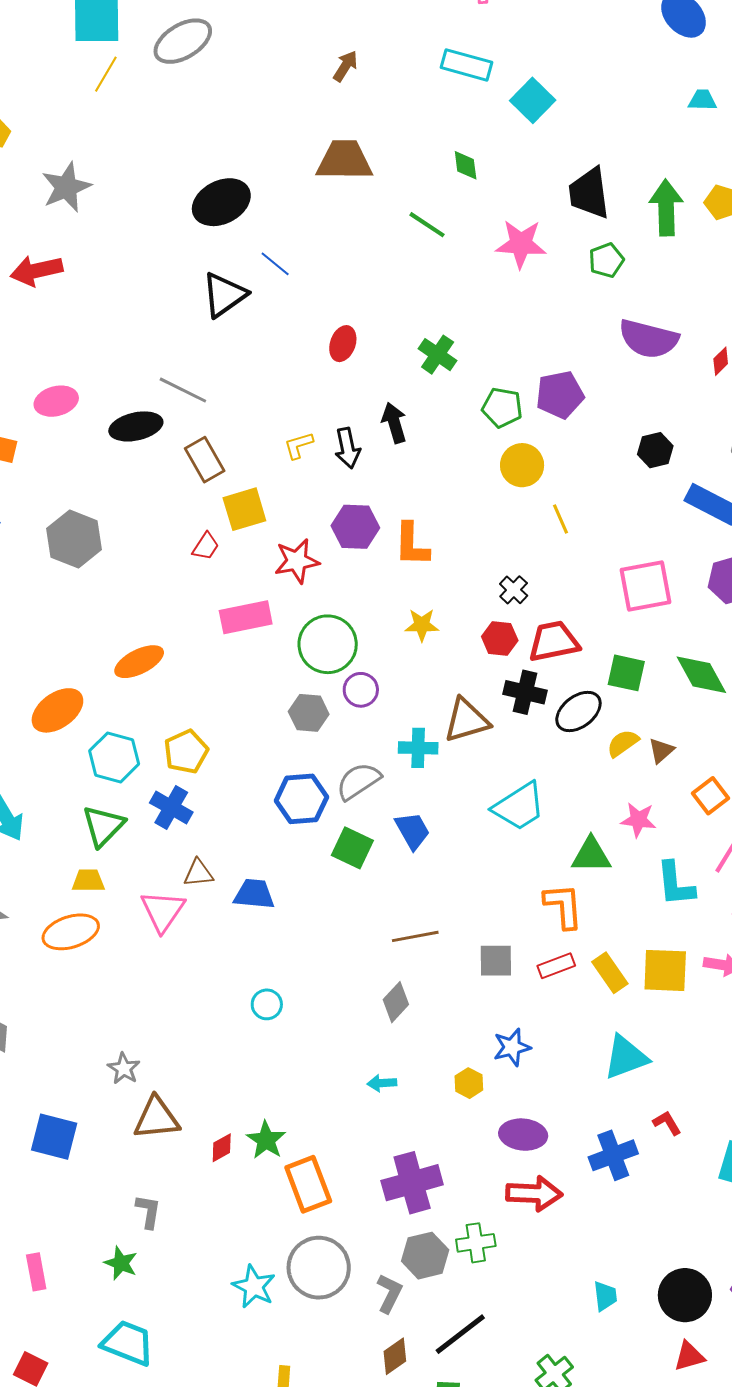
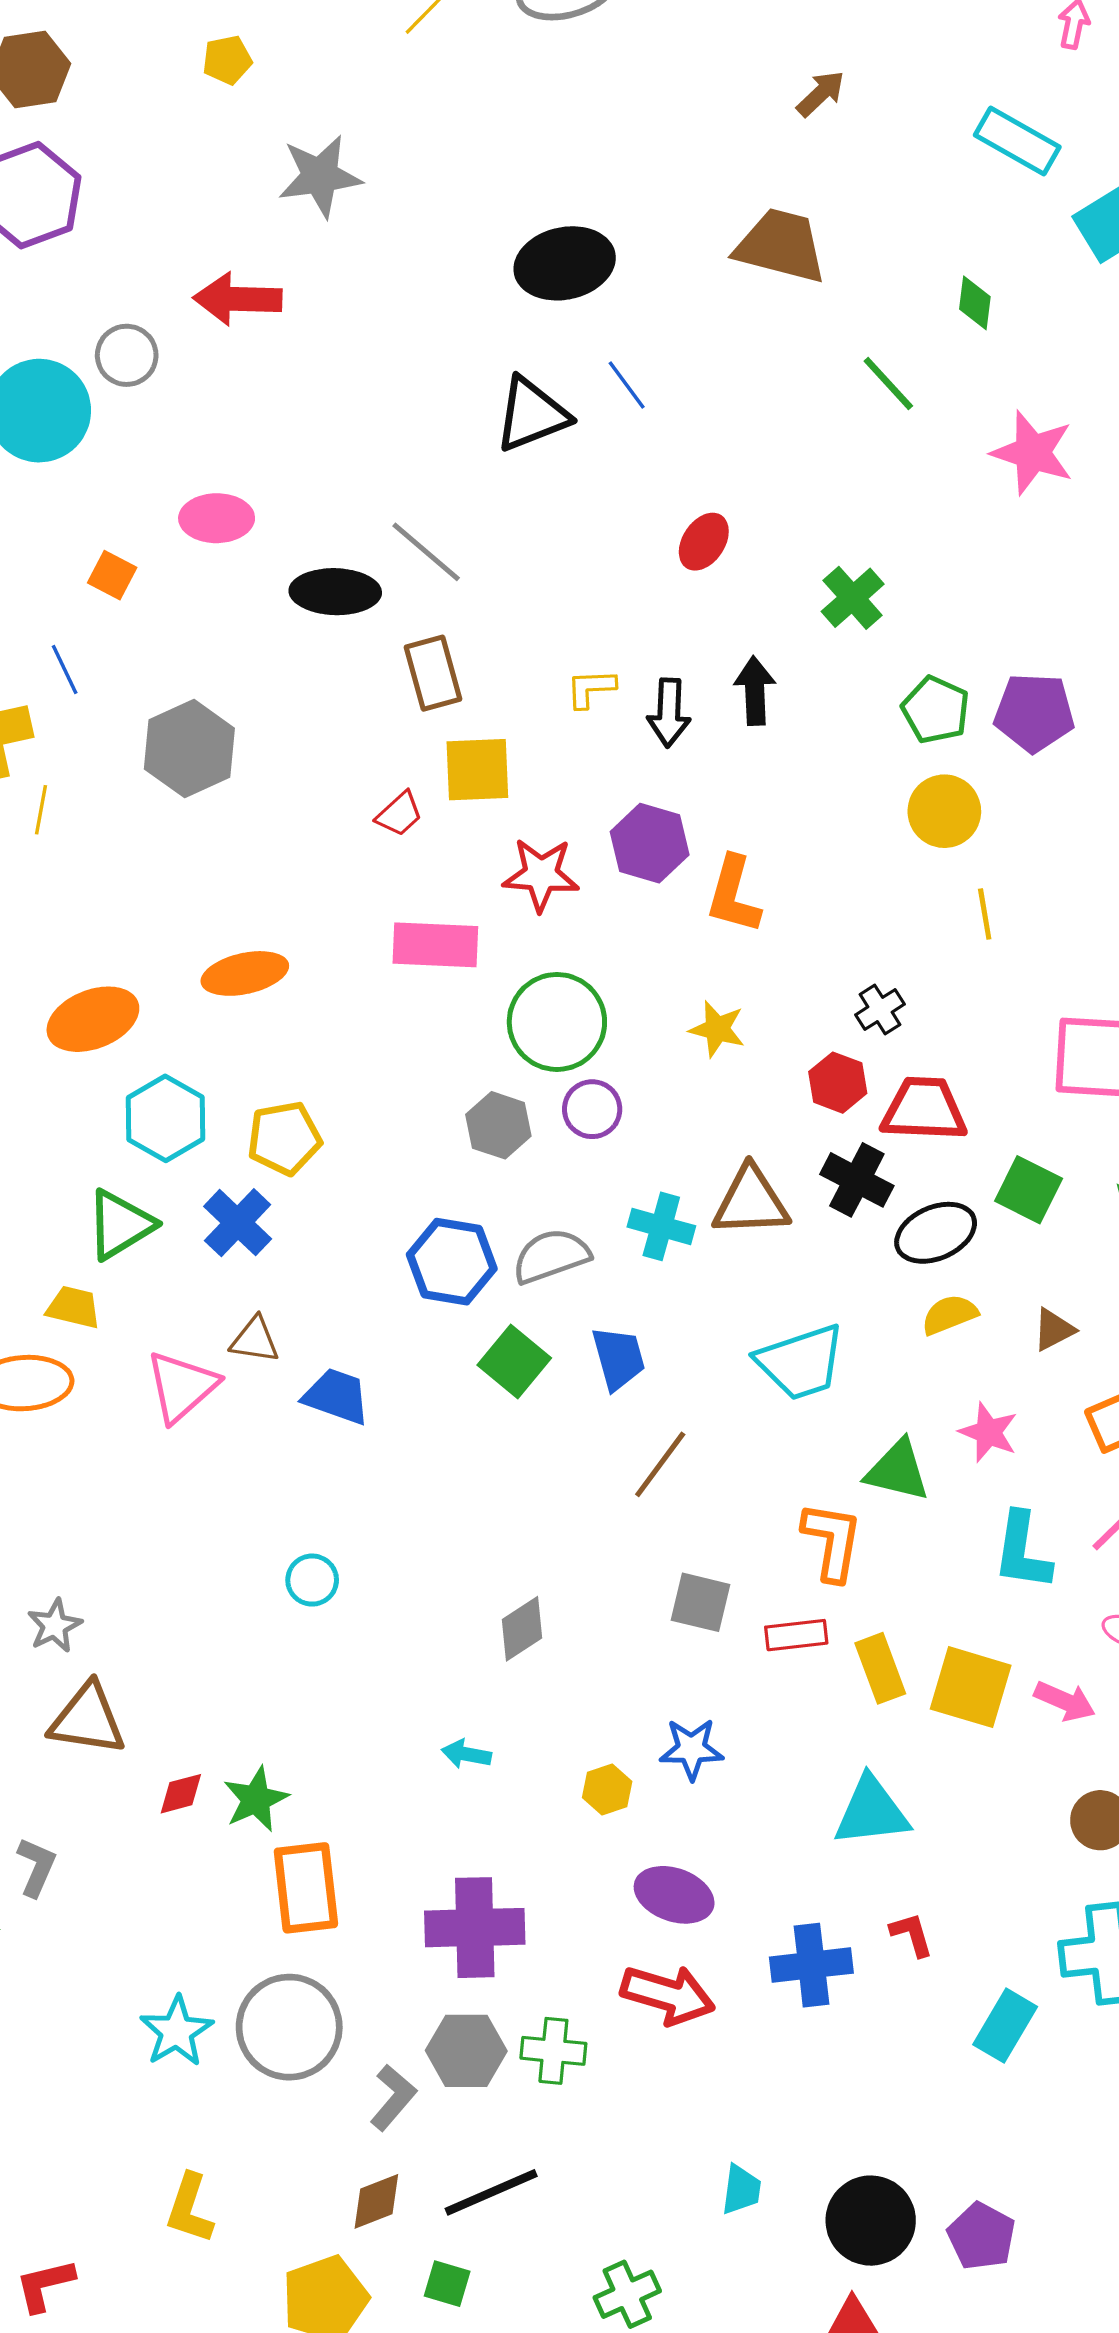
yellow semicircle: (623, 743) -> (950, 1315), moved
brown line: (415, 936) -> (660, 1464), moved, turned -57

